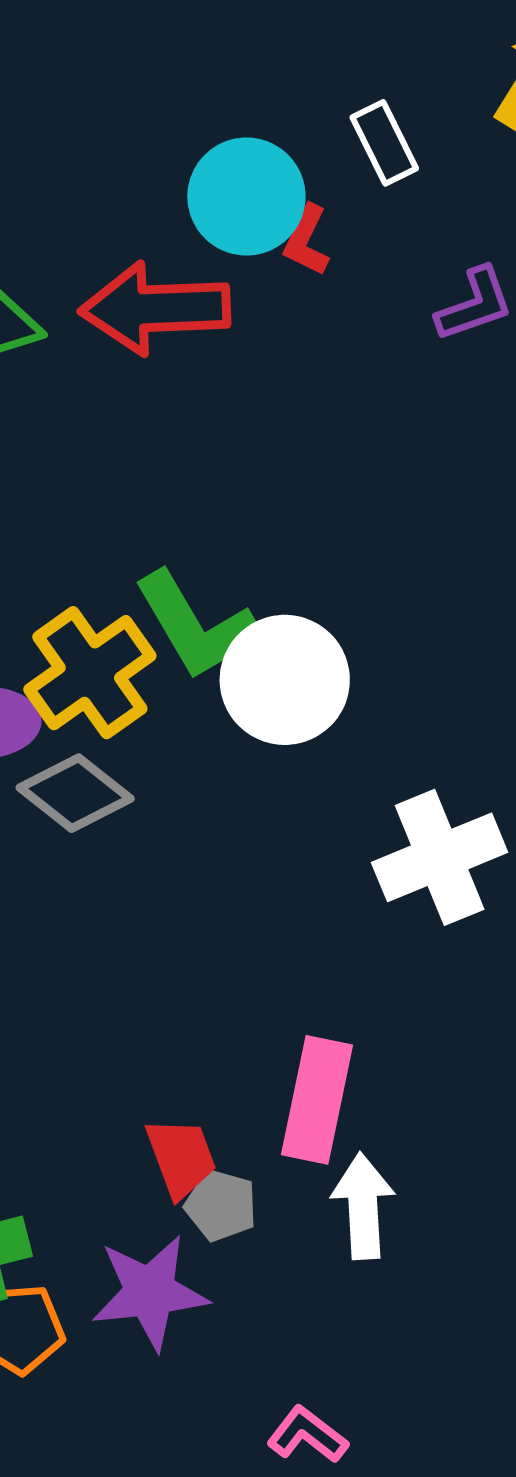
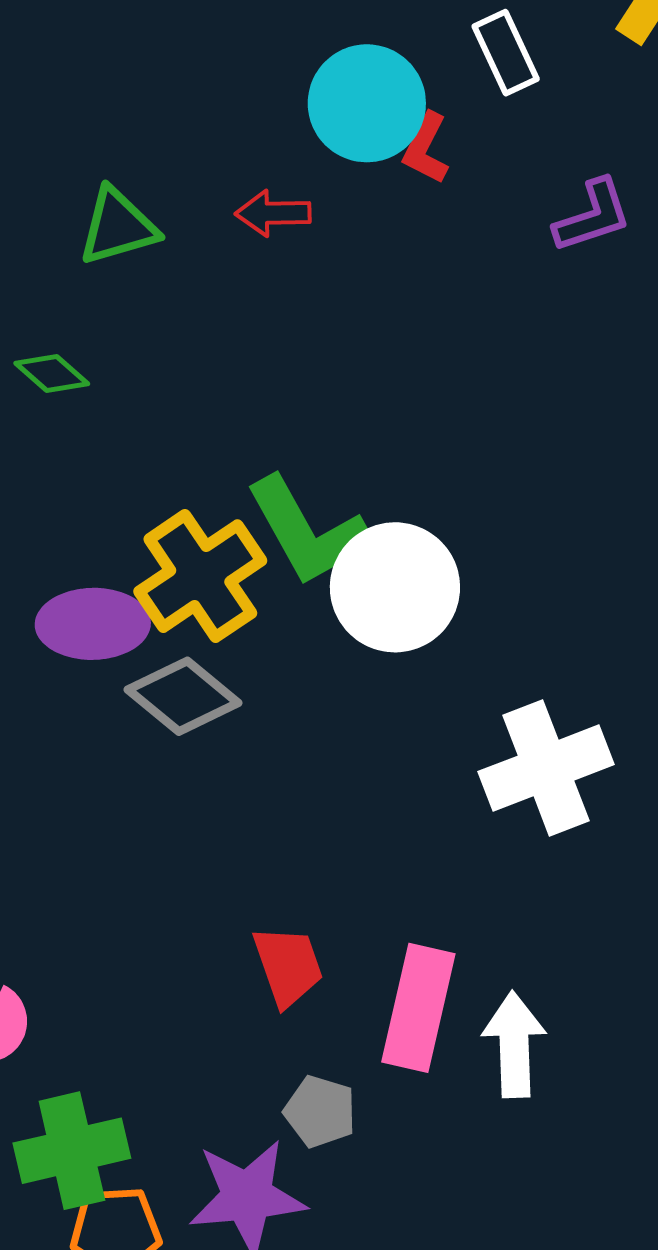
red arrow: (155, 308) -> (273, 213), size x0.5
red trapezoid: (181, 1158) -> (288, 966), moved
white arrow: (363, 1206) -> (514, 1045), moved

